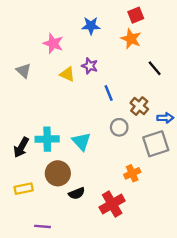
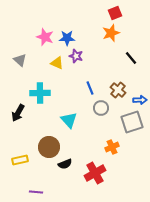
blue star: (91, 26) -> (67, 38), moved
orange star: (131, 39) -> (111, 33), turned 30
blue line: (109, 93) -> (90, 88), moved
cyan cross: (47, 139) -> (40, 93), moved
black arrow: (21, 147) -> (18, 113), moved

